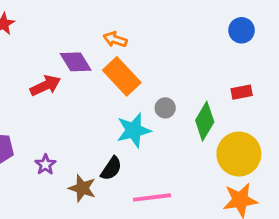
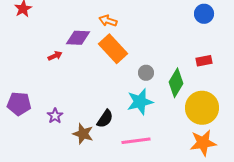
purple diamond: (76, 62) -> (78, 38), turned -55
red arrow: (45, 86) -> (55, 56), size x0.6
cyan star: (134, 130) -> (140, 102), moved

